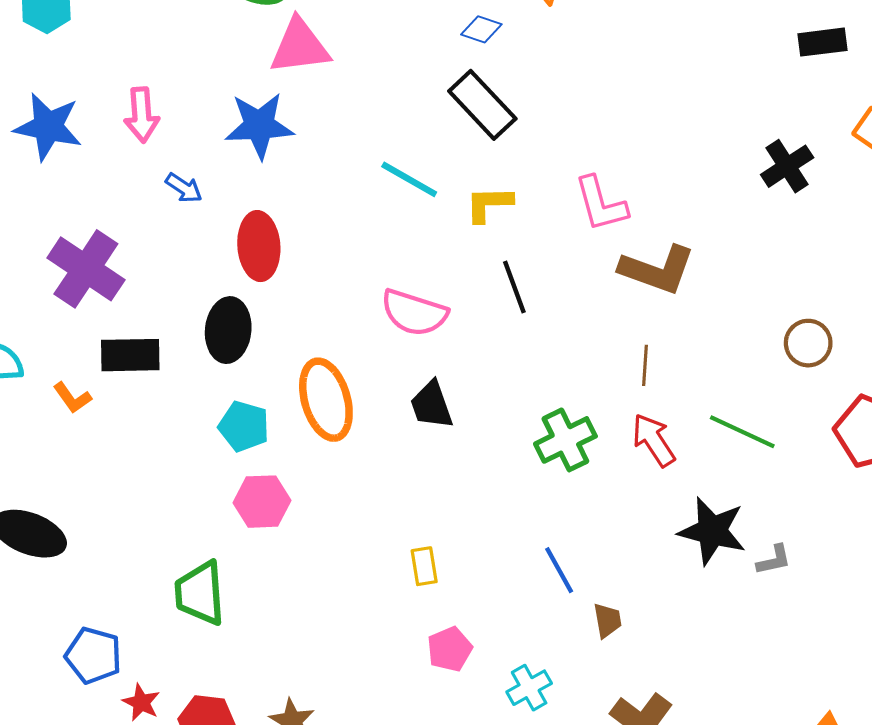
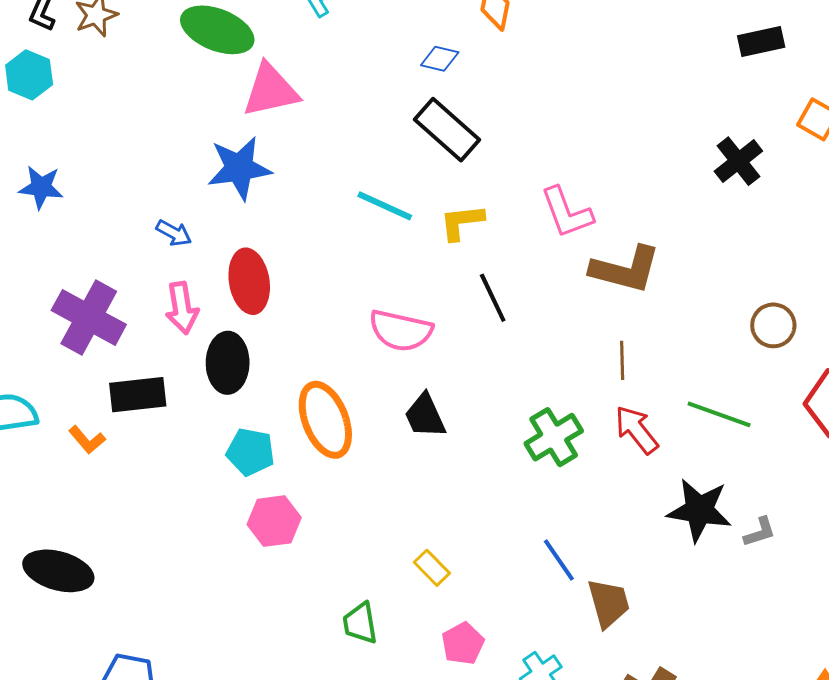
pink arrow: (142, 115) -> (182, 308), moved
blue star: (48, 127) -> (41, 187), size x0.7
yellow rectangle: (424, 566) -> (432, 568), turned -30
green trapezoid: (200, 593) -> (360, 623), moved, size x0.7
brown trapezoid: (607, 620) -> (609, 603), size x1.5

